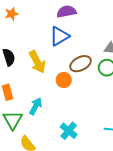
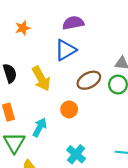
orange star: (12, 14) -> (23, 28), moved
orange circle: (64, 80) -> (69, 109), moved

